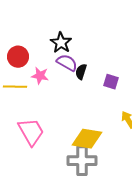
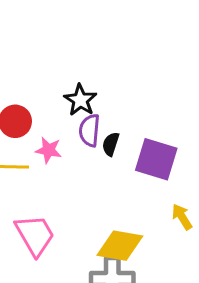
purple semicircle: (67, 63) -> (89, 130), turned -115
purple square: (111, 82) -> (156, 159), size x1.8

